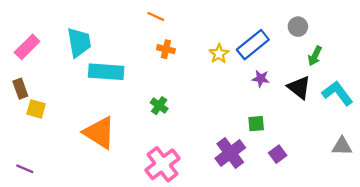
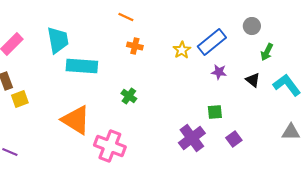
black triangle: (299, 88) -> (253, 80), size x0.7
yellow square: (36, 109) -> (20, 99), turned -36
pink cross: (163, 164) -> (110, 146), moved, turned -32

